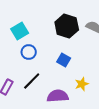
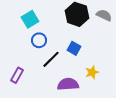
black line: (32, 81) -> (51, 59), moved

